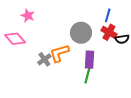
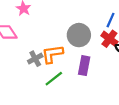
green line: (88, 75) -> (54, 79), moved, turned 30

